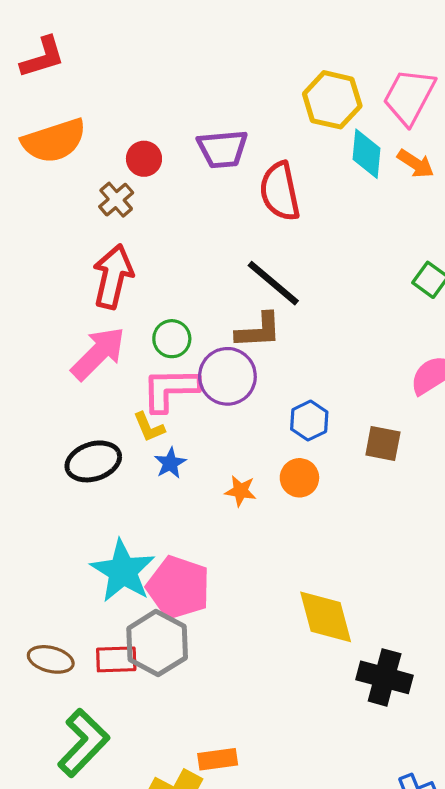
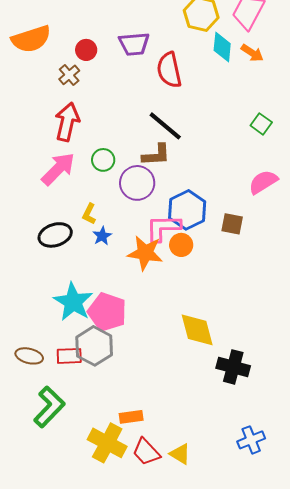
pink L-shape: (170, 389) -> (163, 228), moved
blue hexagon: (309, 421) -> (187, 210), size x1.6
yellow L-shape: (149, 427) -> (89, 214), turned 50
orange star: (241, 491) -> (145, 253), size x1.8

